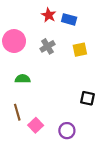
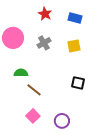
blue rectangle: (69, 19) -> (75, 18), moved
black square: (87, 98) -> (78, 83), moved
brown line: (17, 112) -> (34, 90), moved, turned -35

